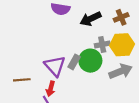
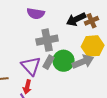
black arrow: (91, 19) -> (76, 19), moved
gray cross: (102, 44) -> (47, 40), moved, size x1.5
gray arrow: (121, 71) -> (83, 62), moved

